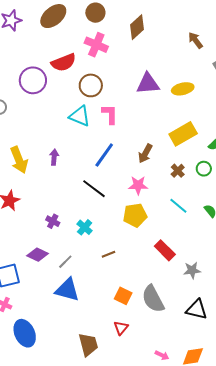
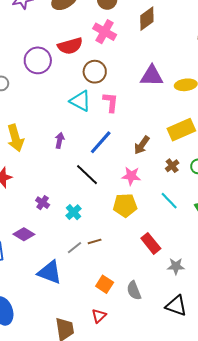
purple arrow: (54, 157) -> (60, 140), moved
gray line: (65, 262) -> (74, 248), moved
gray semicircle: (153, 299) -> (134, 291), size x0.7

